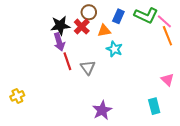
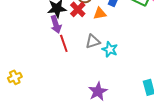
cyan star: (114, 49) -> (110, 49), moved
gray triangle: (88, 67) -> (93, 41), moved, turned 49

